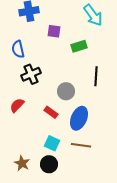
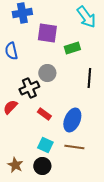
purple square: (54, 31) -> (47, 33), size x1.5
black cross: (31, 74) -> (29, 88), moved
gray circle: (66, 91) -> (47, 73), moved

